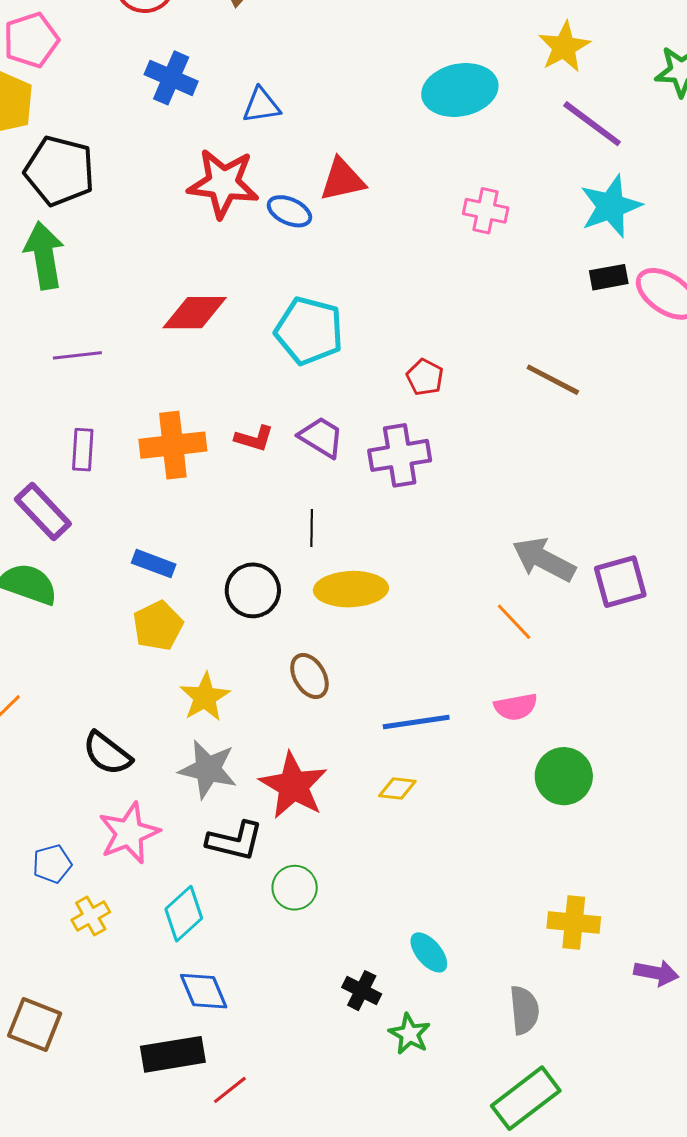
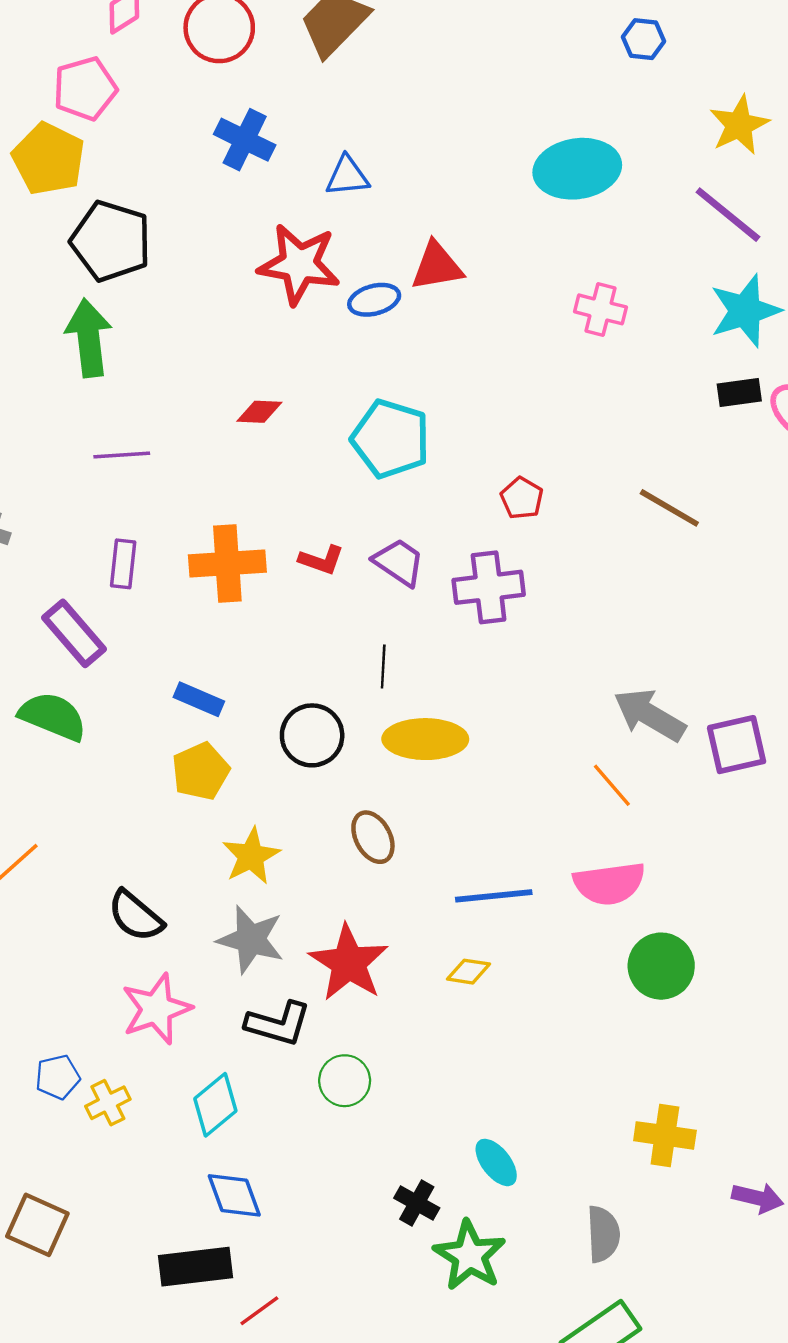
yellow star: (564, 47) -> (739, 125), moved
blue ellipse: (289, 211) -> (374, 300), turned -42
red diamond: (195, 313) -> (259, 412), size x0.6
pink semicircle: (516, 707) -> (609, 883), size x1.4
blue pentagon: (52, 864) -> (58, 1077), moved
green star: (410, 1034) -> (470, 1256), size x1.5

